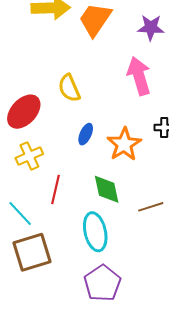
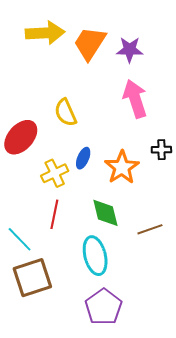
purple star: (151, 28) -> (130, 50), moved
yellow cross: (29, 156) -> (55, 173), moved

